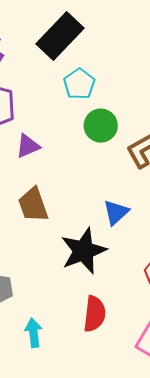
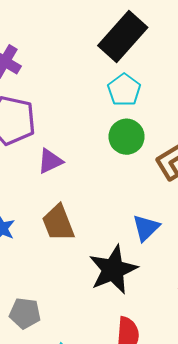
black rectangle: (60, 36) -> (123, 36), moved
cyan pentagon: (79, 84) -> (124, 90), moved

